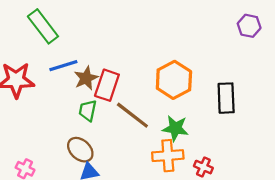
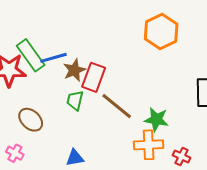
green rectangle: (43, 26) -> (31, 55), moved
orange hexagon: (174, 80) -> (161, 31), moved
brown ellipse: (80, 150) -> (31, 120), moved

